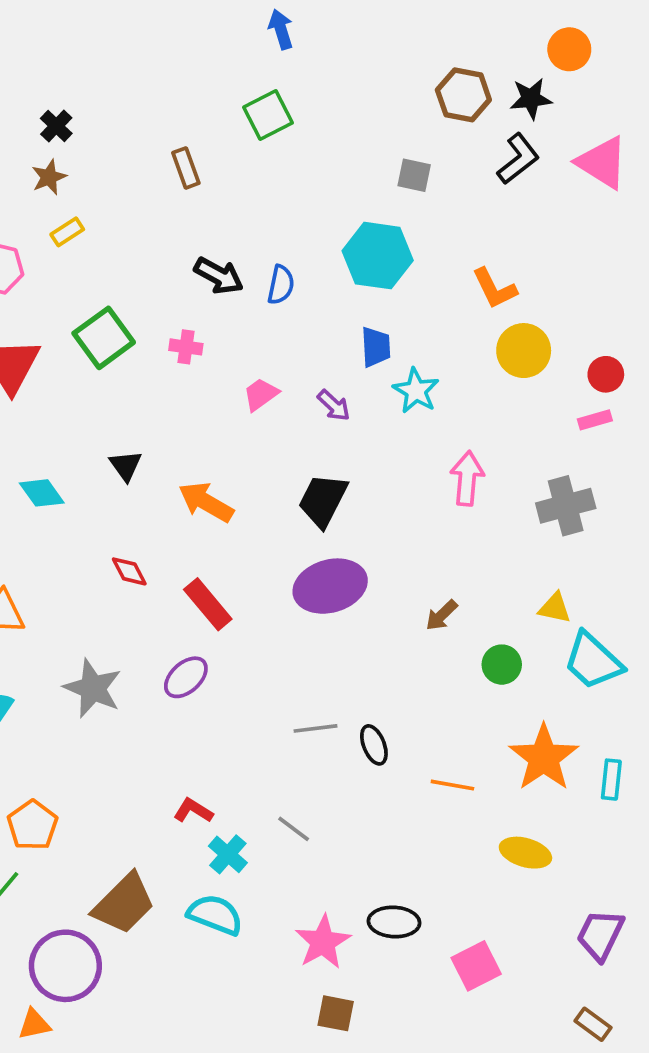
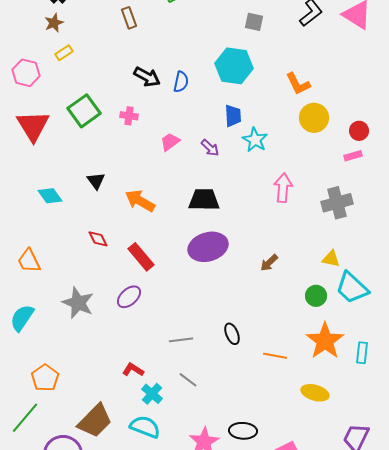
black trapezoid: (323, 500) -> (204, 200), turned 64
green circle: (502, 665) -> (316, 296), moved
gray line: (316, 728) -> (181, 340), moved

